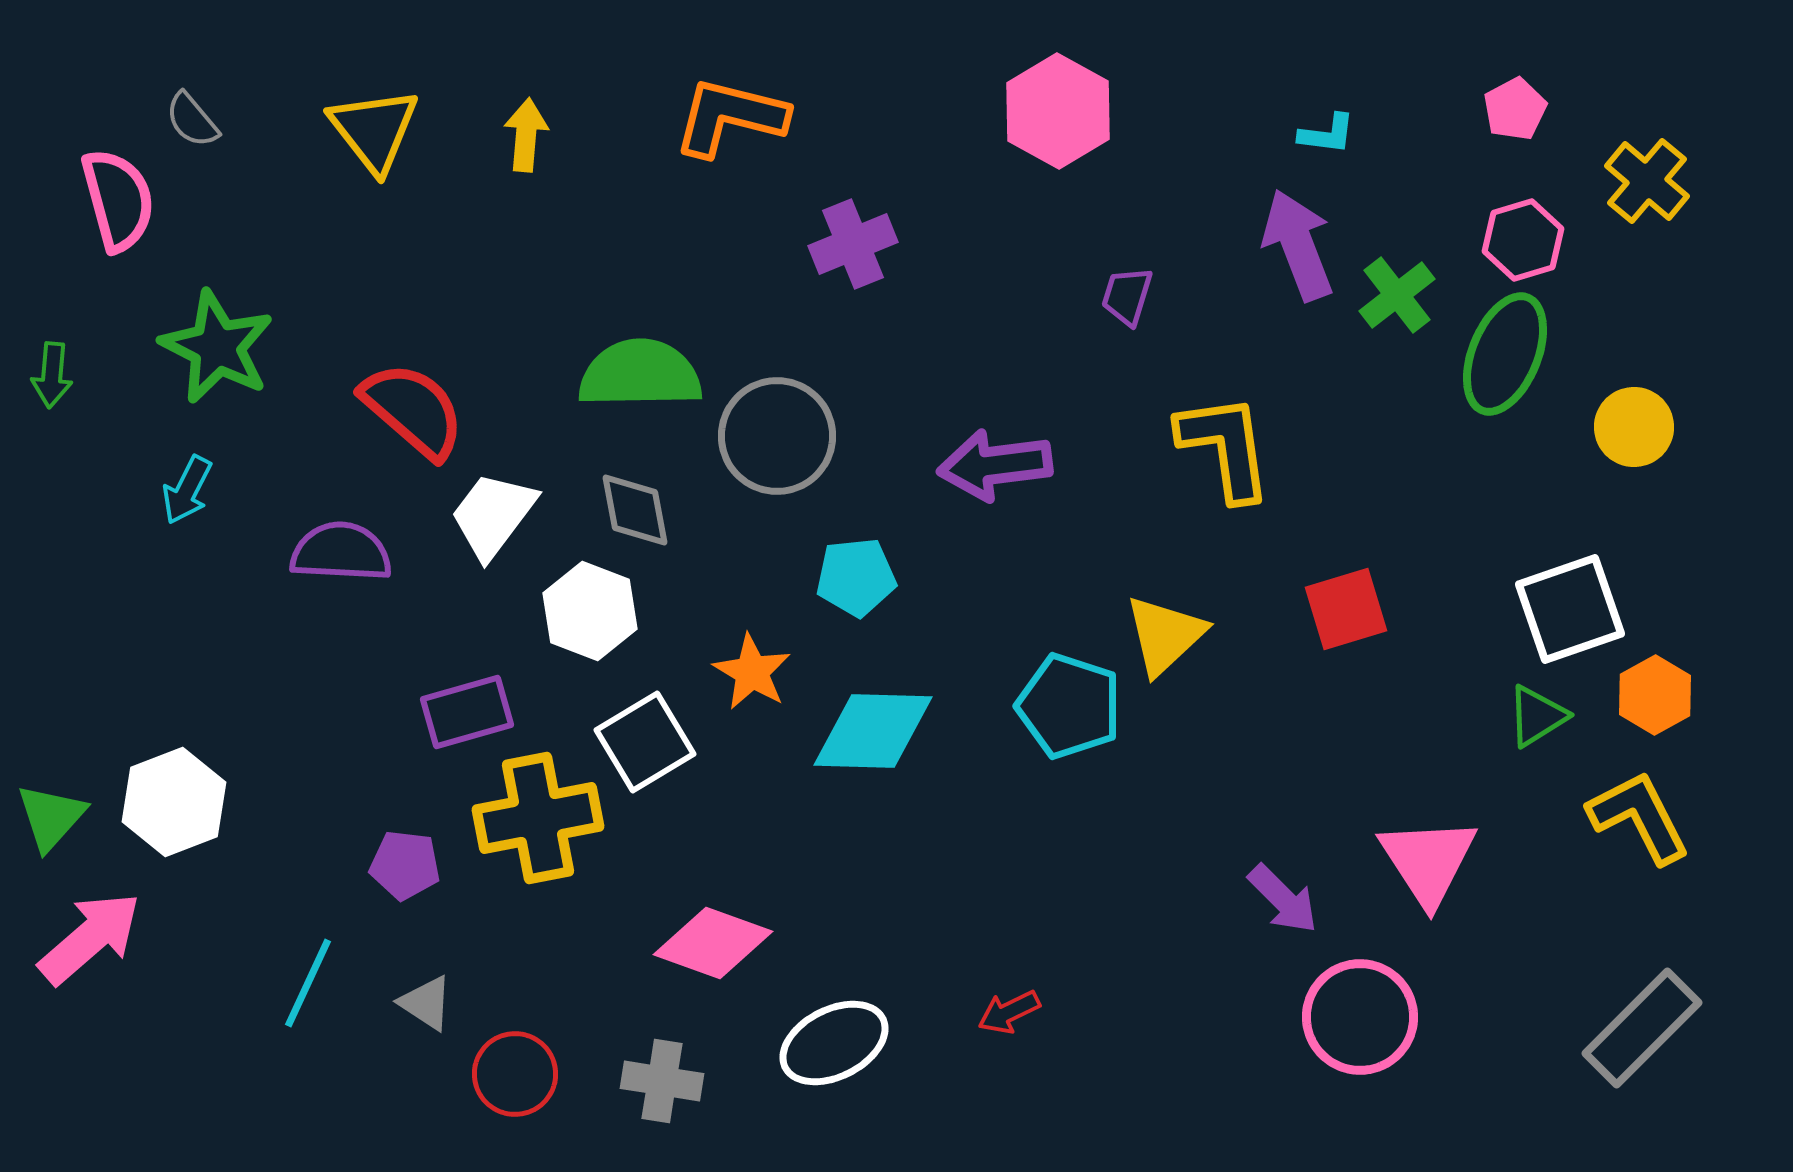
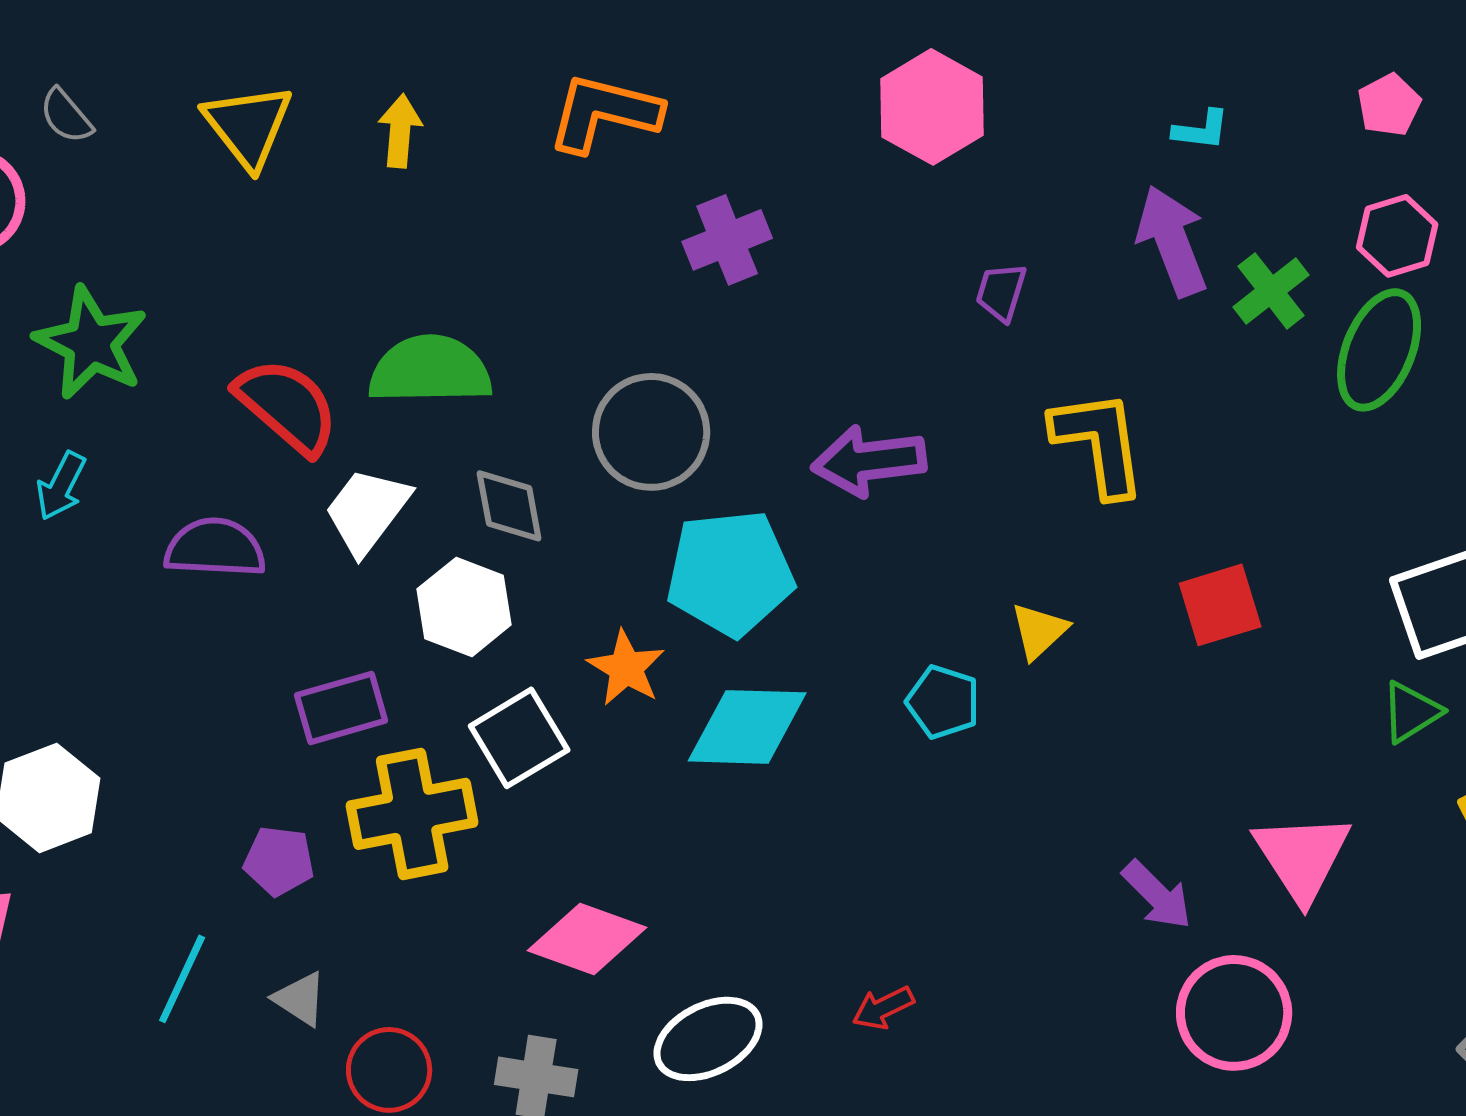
green semicircle: (640, 374) -> (430, 370), moved
cyan pentagon: (856, 577) -> (730, 573), size x1.6
yellow triangle: (1165, 635) -> (1039, 631), size x0.7
cyan pentagon: (1069, 706) -> (943, 702), size x0.7

